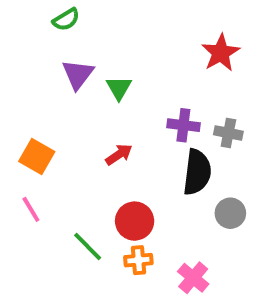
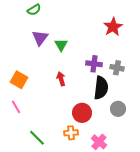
red arrow: (119, 155) -> (61, 79), turned -72
red circle: (135, 221) -> (82, 113), moved
green line: (88, 246) -> (37, 138), moved

